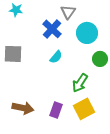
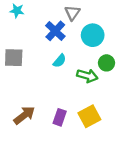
green arrow: (80, 83) -> (87, 76), moved, turned -108
brown arrow: (23, 108) -> (24, 115), turned -50

